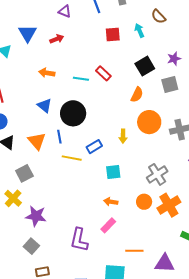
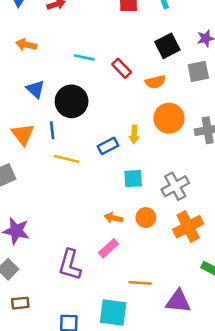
orange arrow: (47, 73) -> (26, 45), moved
red rectangle: (103, 73) -> (122, 68), moved
orange semicircle: (137, 95) -> (155, 82), turned 49
blue rectangle: (94, 147) -> (108, 146), moved
cyan square: (113, 172) -> (133, 179), moved
orange circle: (144, 202) -> (146, 218), moved

